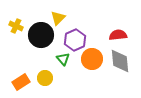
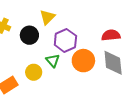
black circle: (41, 35) -> (29, 35), size x0.7
yellow circle: (45, 78) -> (34, 72), moved

